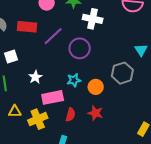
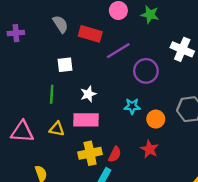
white cross: (93, 19) -> (182, 49), moved
pink rectangle: (53, 97) -> (86, 120), moved
red semicircle: (70, 115) -> (115, 154), moved
yellow cross: (38, 119) -> (90, 153), moved

